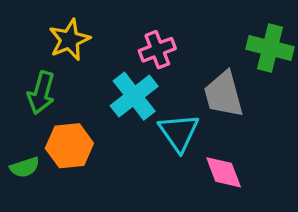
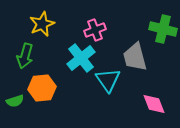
pink diamond: (224, 172) -> (154, 104), moved

